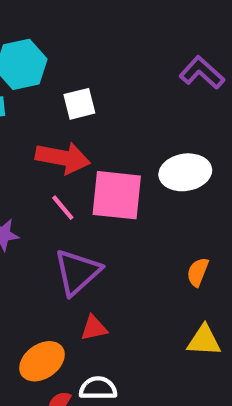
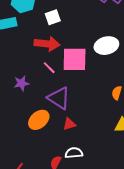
purple triangle: (77, 272) -> (59, 98), turned -40
orange ellipse: (42, 361) -> (39, 120), moved

